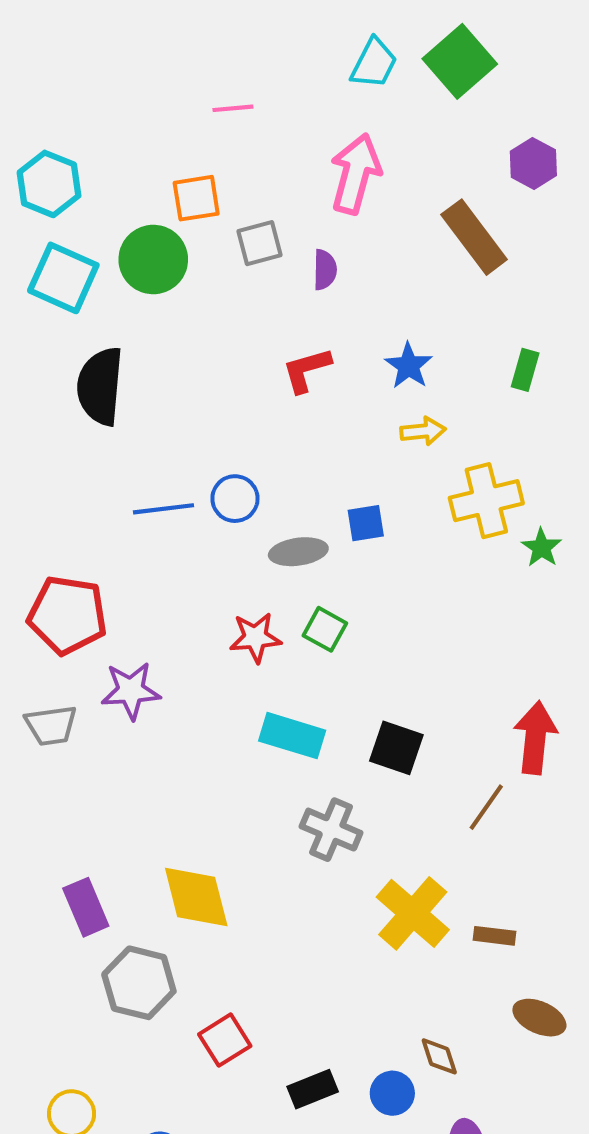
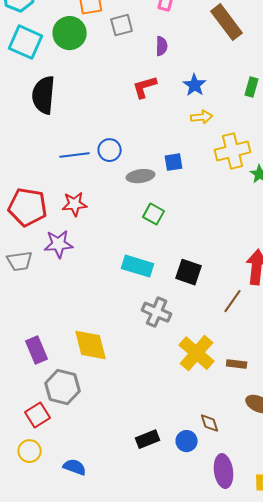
purple semicircle: (325, 270) -> (162, 46), moved
red star: (255, 638) -> (75, 204), moved
red square: (225, 1040) -> (38, 415), moved

